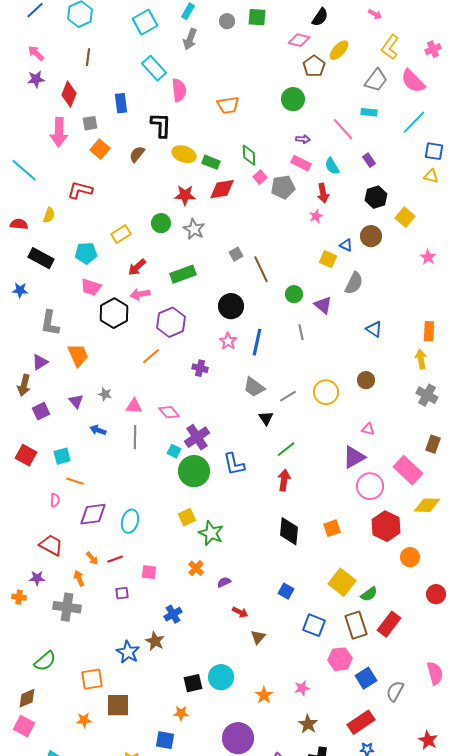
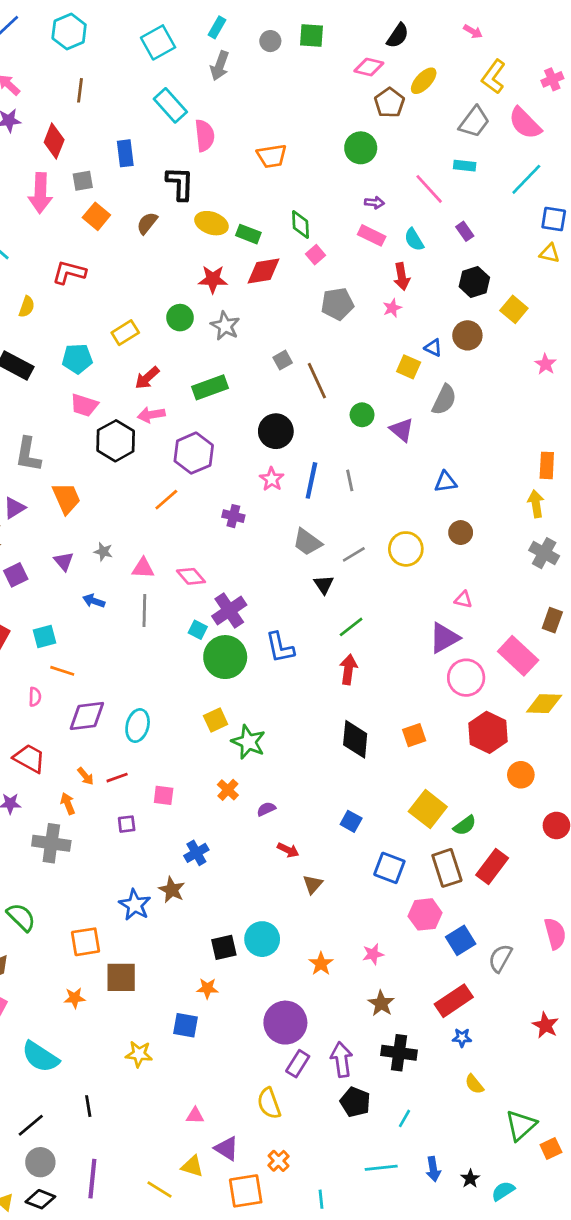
gray pentagon: (283, 187) -> (337, 304), moved
blue triangle: (374, 329) -> (446, 482), moved, turned -42
gray line: (301, 332) -> (350, 480), moved
green semicircle: (45, 661) -> (21, 917), turned -95

